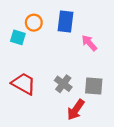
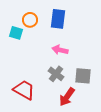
pink arrow: (89, 43) -> (60, 50), moved, turned -35
red trapezoid: (24, 84) -> (24, 90), moved

